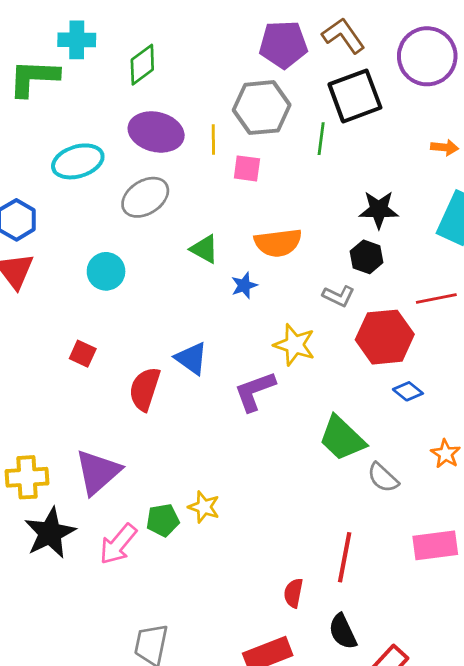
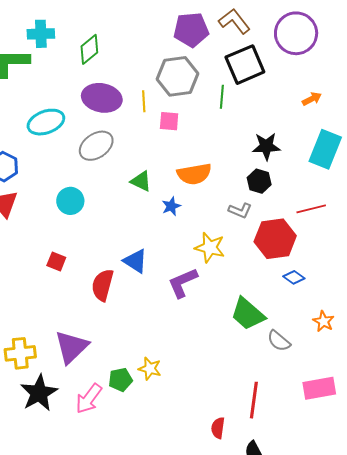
orange arrow: (445, 147) -> (312, 99), turned -30

